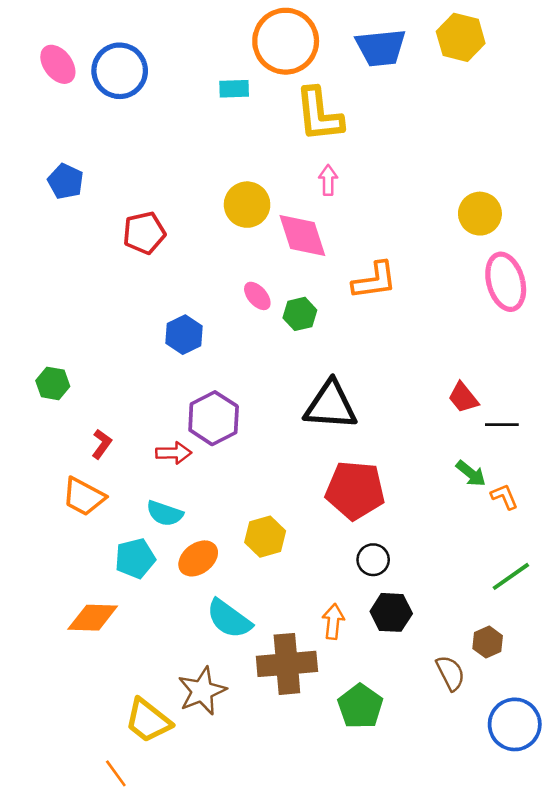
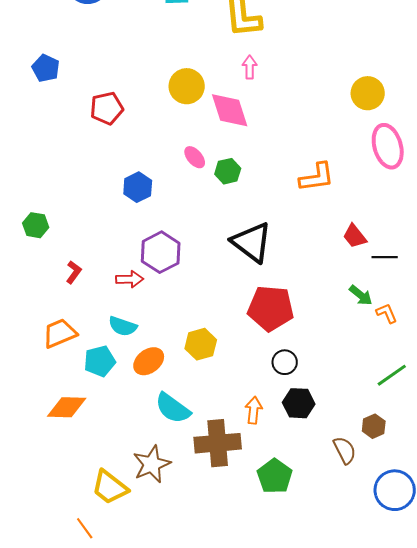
orange L-shape: (374, 281) -> (317, 177), moved
black triangle: (331, 405) -> (252, 242), turned 33
orange trapezoid: (84, 497) -> (60, 333), moved, turned 129

